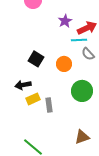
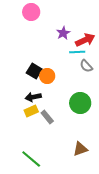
orange circle: (64, 64) -> (47, 76), moved
black arrow: (23, 85) -> (33, 97), moved
gray rectangle: (49, 105) -> (47, 117), turned -32

